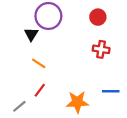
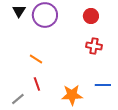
black triangle: (31, 34) -> (19, 11), moved
red line: (40, 90) -> (37, 84), turned -56

